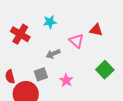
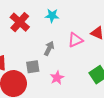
pink triangle: (77, 41) -> (75, 40), turned 42
gray arrow: (53, 54) -> (49, 48), turned 128

